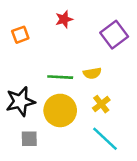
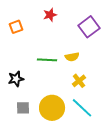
black star: (20, 101) -> (16, 79), size x0.7
yellow circle: (60, 110) -> (52, 108), moved

